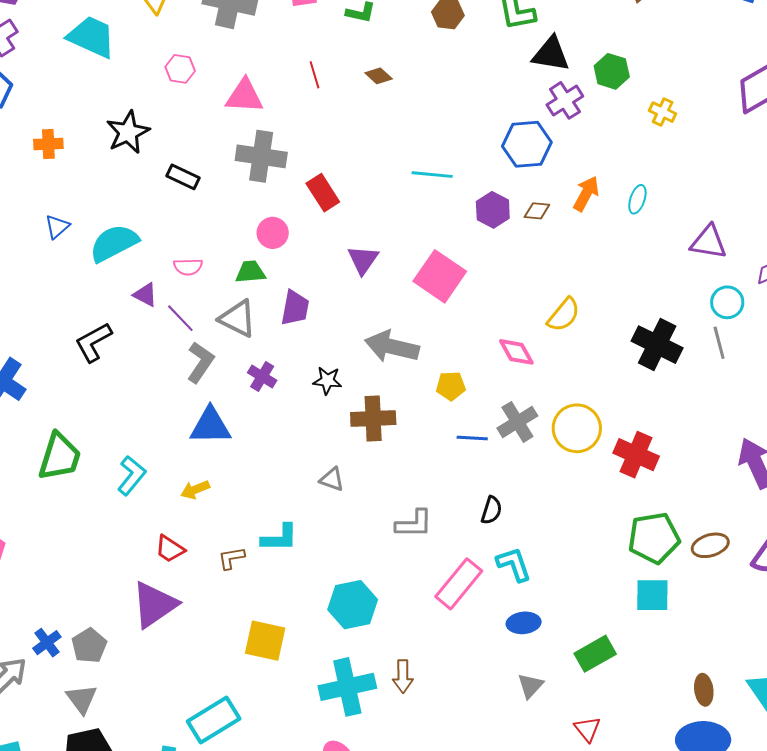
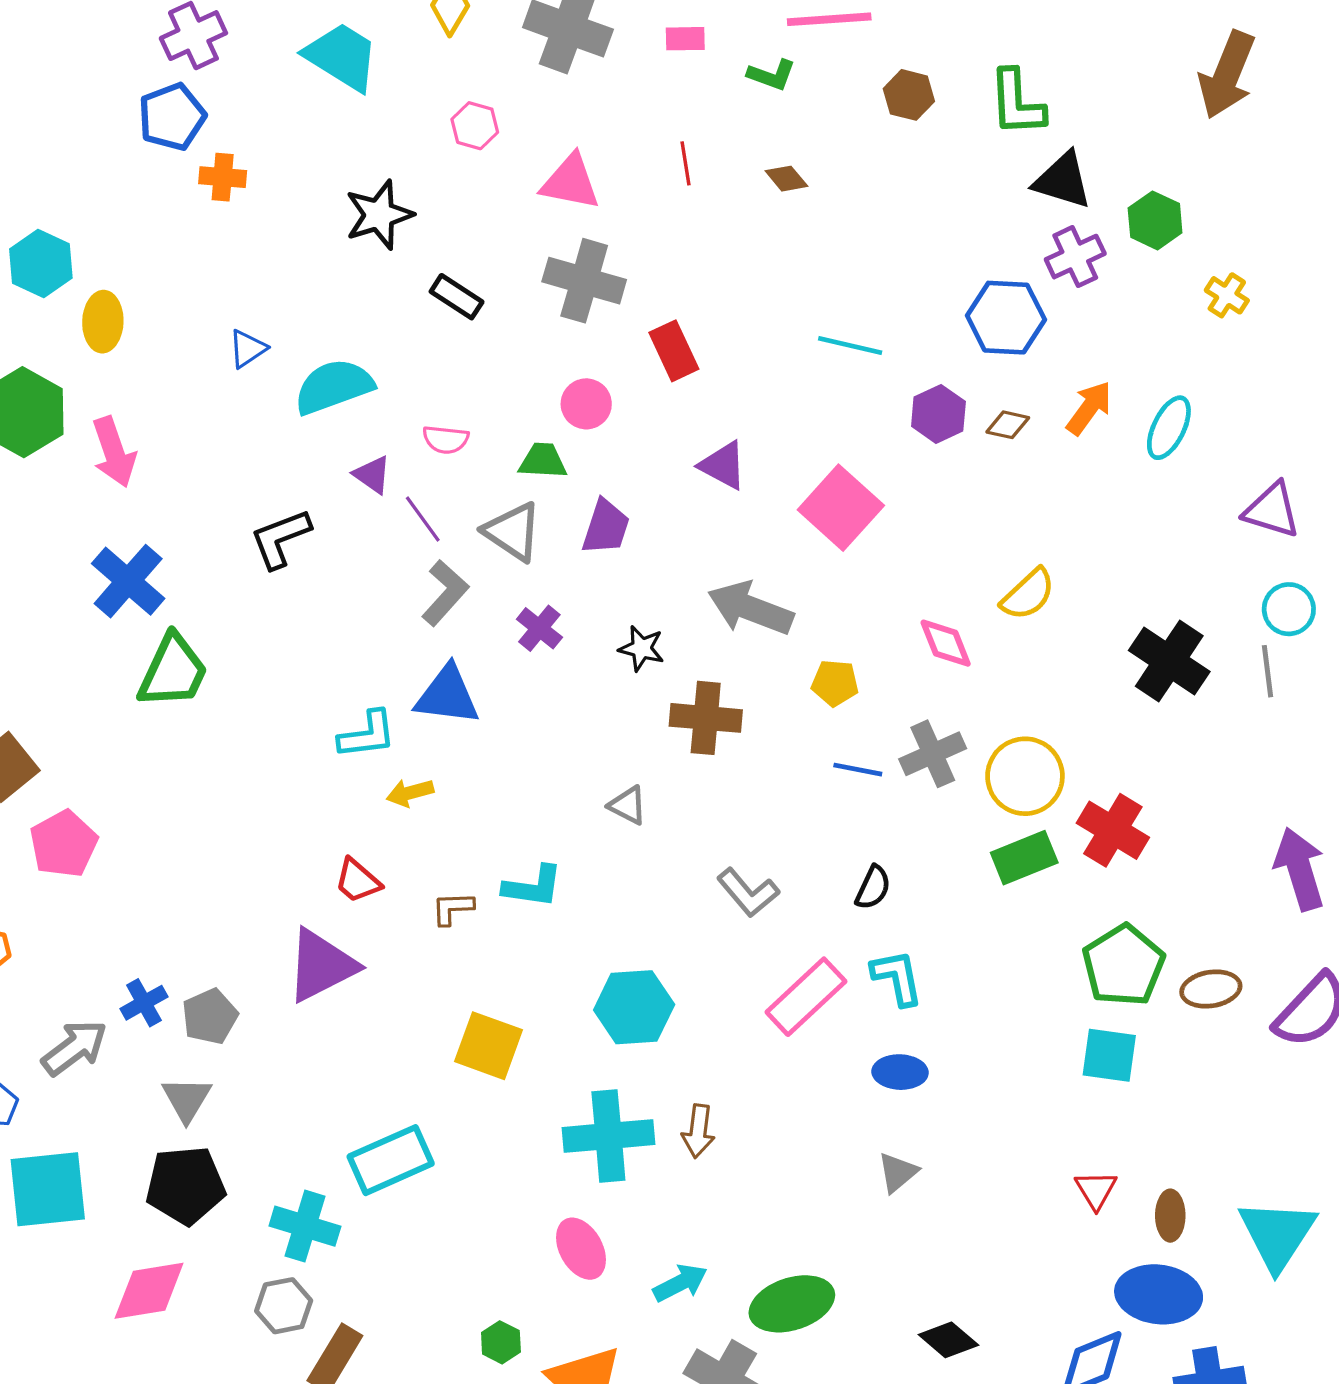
orange cross: (48, 144) -> (223, 177), moved
cyan ellipse: (637, 199) -> (1169, 428), size x1.4
purple triangle: (363, 260) -> (723, 465), turned -44
green trapezoid: (60, 457) -> (173, 671), moved
cyan L-shape: (131, 476) -> (367, 735), moved, turned 36
gray L-shape: (414, 524) -> (748, 893), turned 42
green pentagon: (654, 538) -> (1123, 965), turned -30
green rectangle: (595, 654) -> (1024, 858), moved
red triangle: (587, 729) -> (1096, 1190), moved

